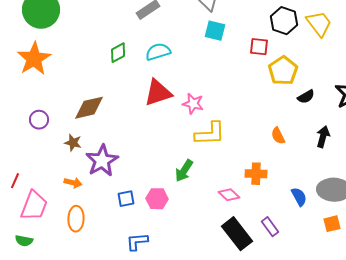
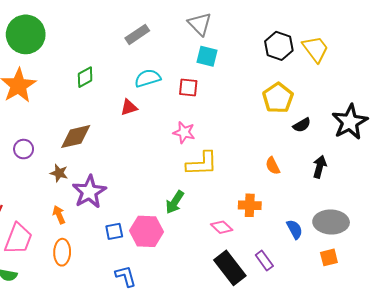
red square: (259, 47) -> (188, 88), moved
green diamond: (118, 53) -> (85, 77), moved
red triangle: (158, 93) -> (129, 107), moved, size x0.6
orange arrow: (73, 183) -> (59, 215), turned -126
pink hexagon: (157, 199) -> (147, 231), size x1.4
blue L-shape: (137, 242) -> (126, 276), turned 80

